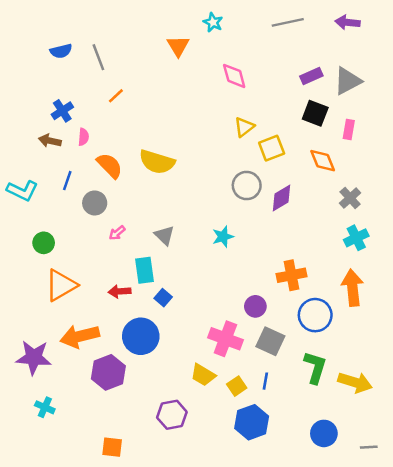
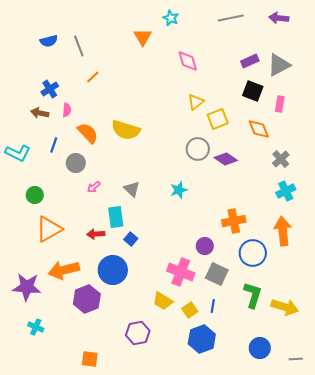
purple diamond: (282, 198) -> (226, 159), turned 65

